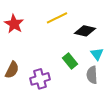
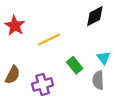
yellow line: (57, 18) -> (49, 40), moved
black diamond: (85, 31) -> (95, 16), moved, turned -40

